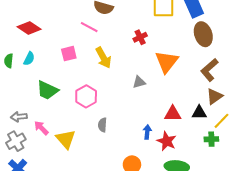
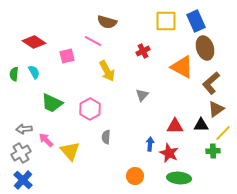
pink square: (69, 54) -> (67, 56), moved
cyan semicircle: (29, 59) -> (34, 72), turned -56
orange triangle: (167, 62) -> (182, 67), moved, turned -40
gray triangle: (139, 82) -> (142, 95), turned -32

